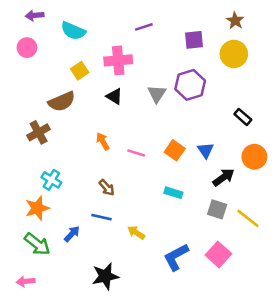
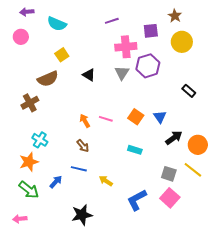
brown star: (235, 21) -> (175, 16), moved
pink cross: (118, 60) -> (126, 47), moved
orange arrow: (103, 141) -> (85, 121), moved
orange circle: (254, 157) -> (198, 145), moved
gray square: (217, 209) -> (169, 174), moved

